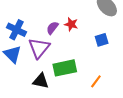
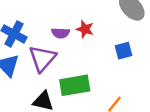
purple semicircle: (52, 28) -> (61, 33), turned -128

